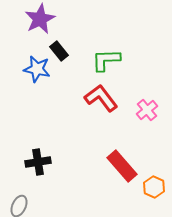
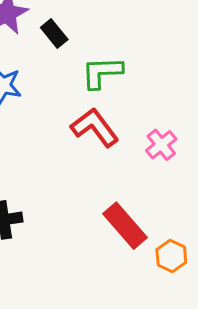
black rectangle: (59, 51) -> (54, 33), moved

